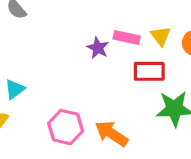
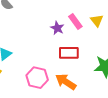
pink rectangle: (127, 38) -> (75, 22), turned 42
red rectangle: (149, 71) -> (69, 53), moved

